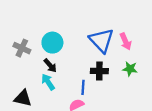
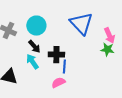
pink arrow: (126, 42) -> (109, 36), moved
black cross: (99, 71) -> (56, 55), moved

